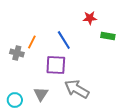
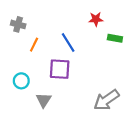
gray cross: (17, 53) -> (18, 24), moved
gray arrow: (77, 89) -> (106, 100), moved, turned -65
cyan circle: (15, 100) -> (21, 81), moved

